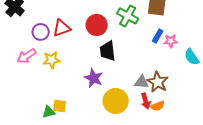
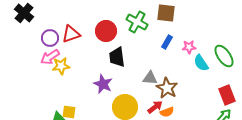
pink star: (171, 41) -> (189, 47), moved
pink arrow: (27, 56) -> (50, 57), moved
gray triangle: (142, 82) -> (150, 78), moved
red arrow: (146, 101) -> (155, 107), turned -112

